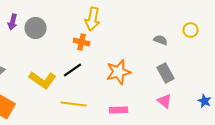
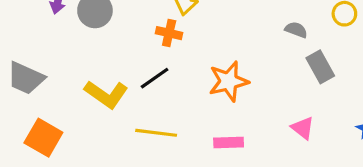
gray rectangle: (166, 73) -> (320, 67), moved

